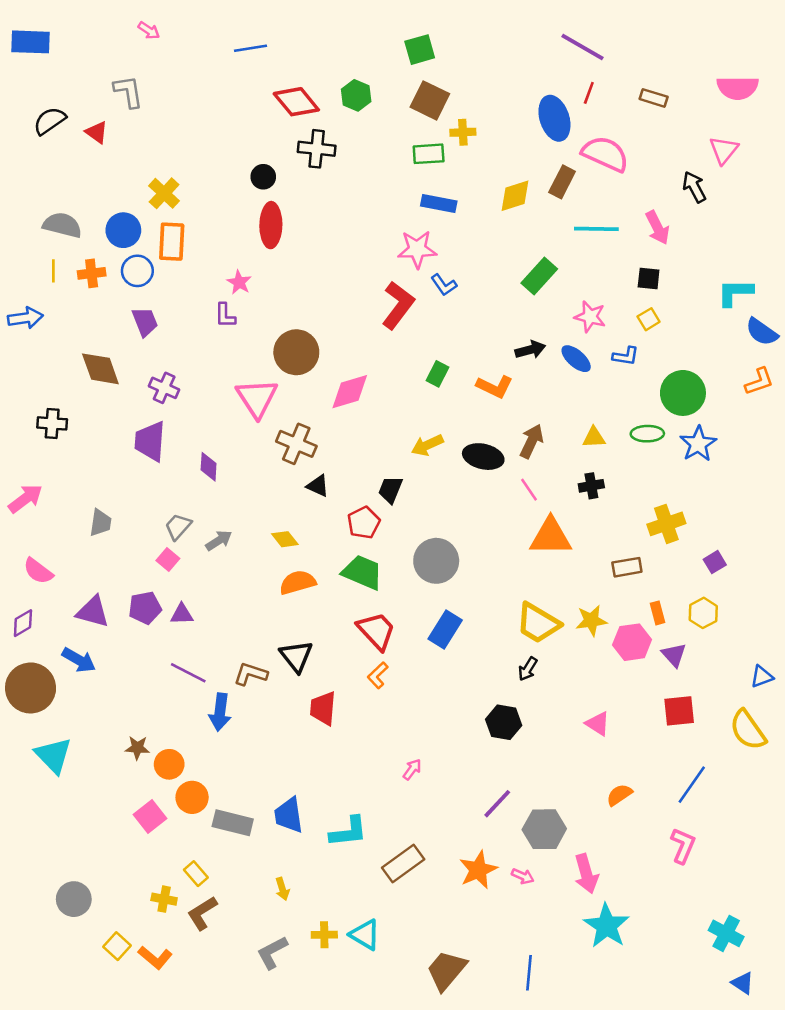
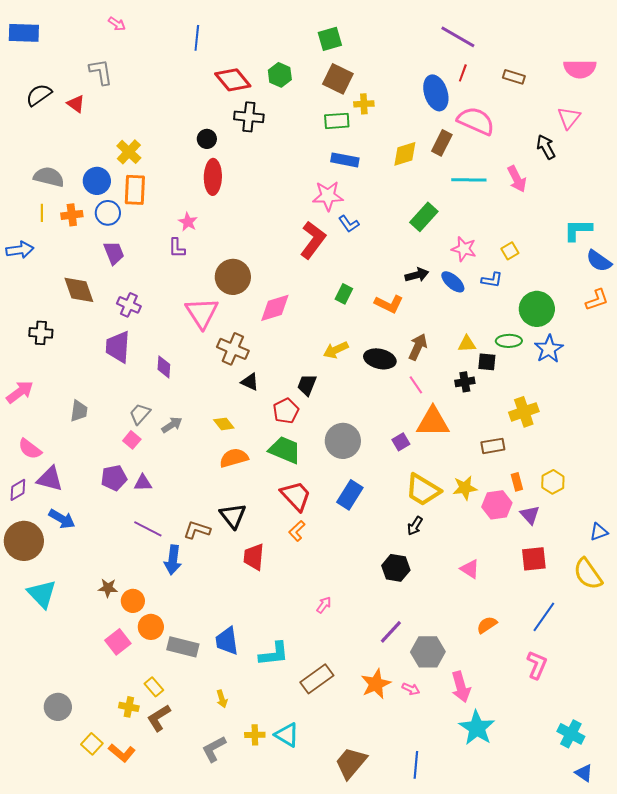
blue line: (251, 48) -> (197, 38), turned -75
black square: (649, 278) -> (487, 362), moved
purple square: (715, 562) -> (401, 442), moved
purple triangle: (93, 612) -> (50, 479), moved

